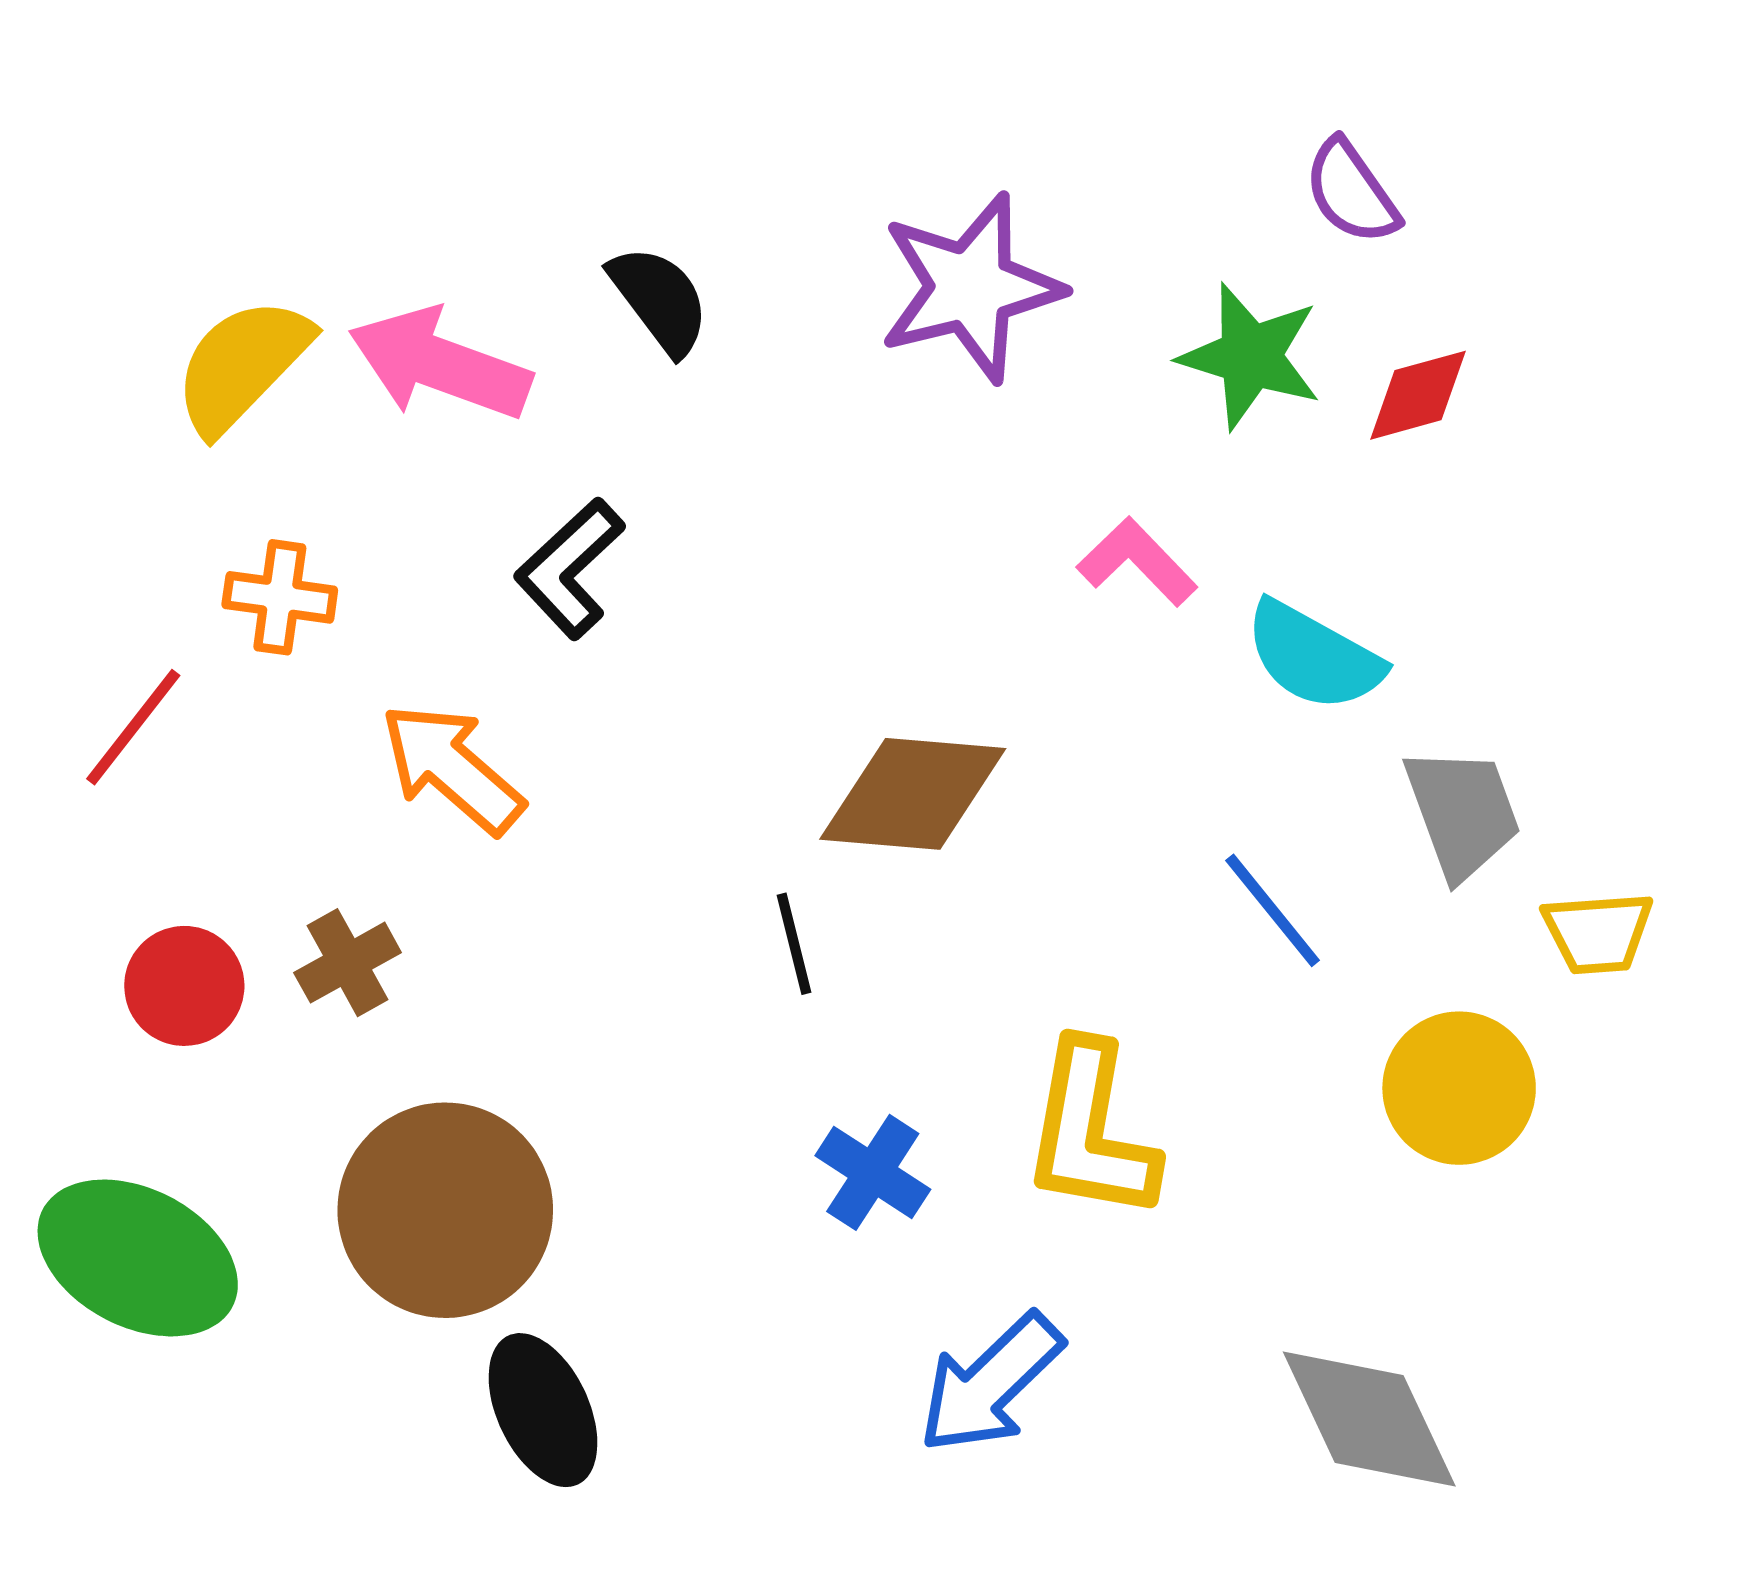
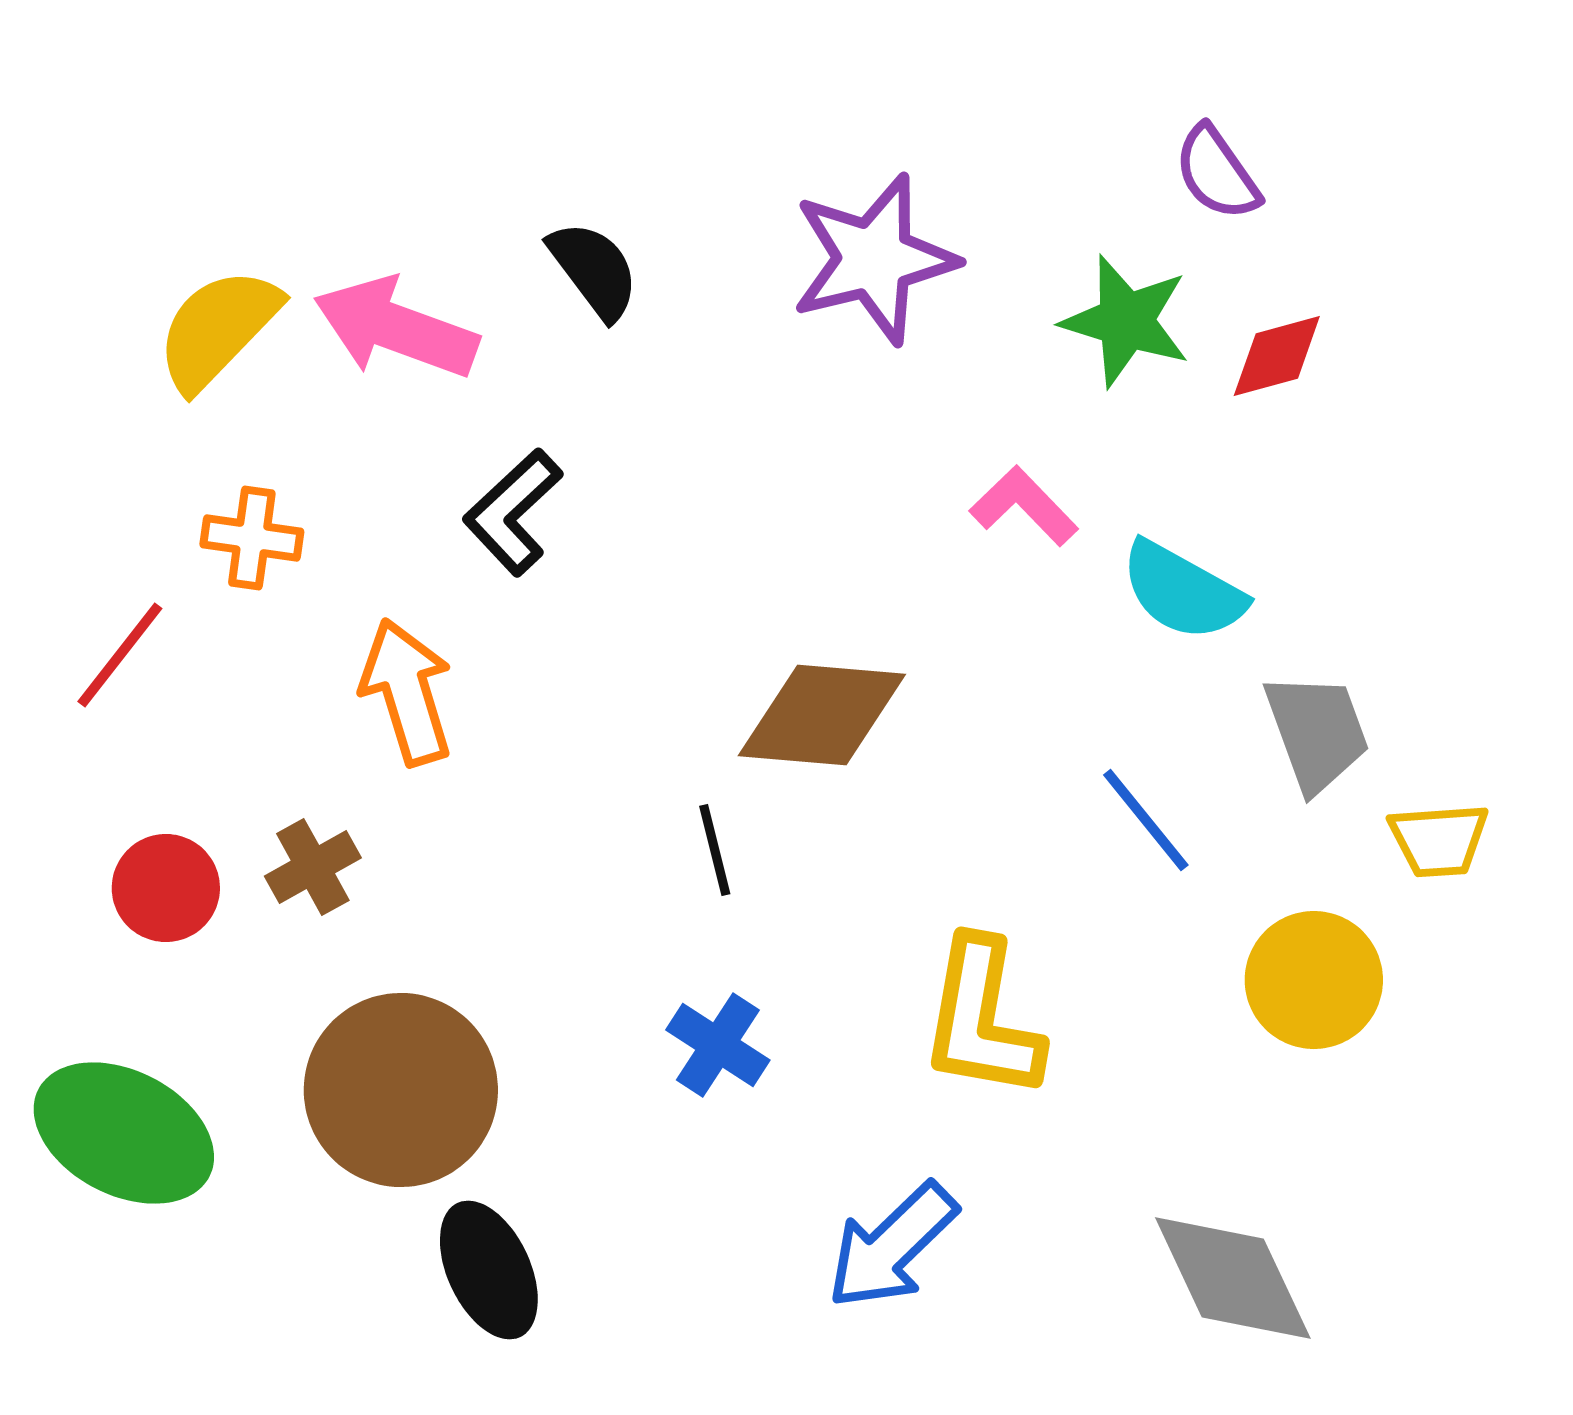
orange arrow: (452, 768) -> (407, 692), turned 32
blue cross: (873, 1172) -> (718, 1045), moved

